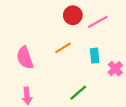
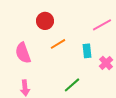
red circle: (73, 15) -> (45, 21), moved
pink line: (98, 22) -> (102, 25), moved

